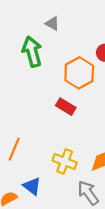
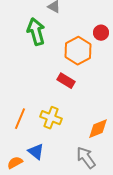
yellow cross: (65, 161) -> (51, 118), moved

